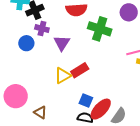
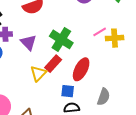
green cross: (100, 29) -> (61, 39), moved, turned 30
red ellipse: (101, 109) -> (81, 69), moved

